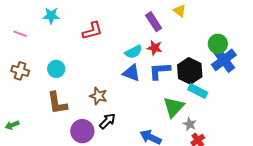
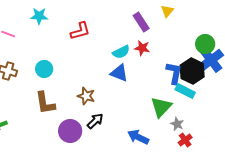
yellow triangle: (180, 11) -> (167, 11), turned 32
blue L-shape: (160, 71) -> (174, 73), moved, turned 105
black hexagon: (190, 71) -> (192, 71), moved

